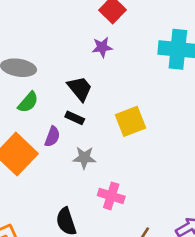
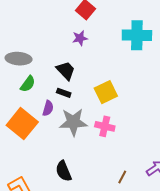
gray star: (84, 158) -> (73, 122), size x1.6
pink cross: (111, 196) -> (105, 126), moved

